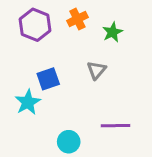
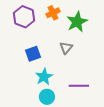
green star: (112, 32) -> (77, 22), size x1.5
cyan star: (28, 102) -> (44, 77), moved

